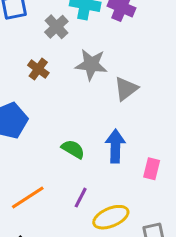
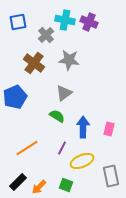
brown cross: (38, 69) -> (34, 63), size x1.5
gray triangle: (126, 89) -> (64, 93), moved
blue arrow: (115, 146) -> (83, 127), moved

